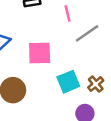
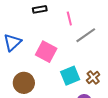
pink square: (40, 53) -> (46, 52), turned 30

